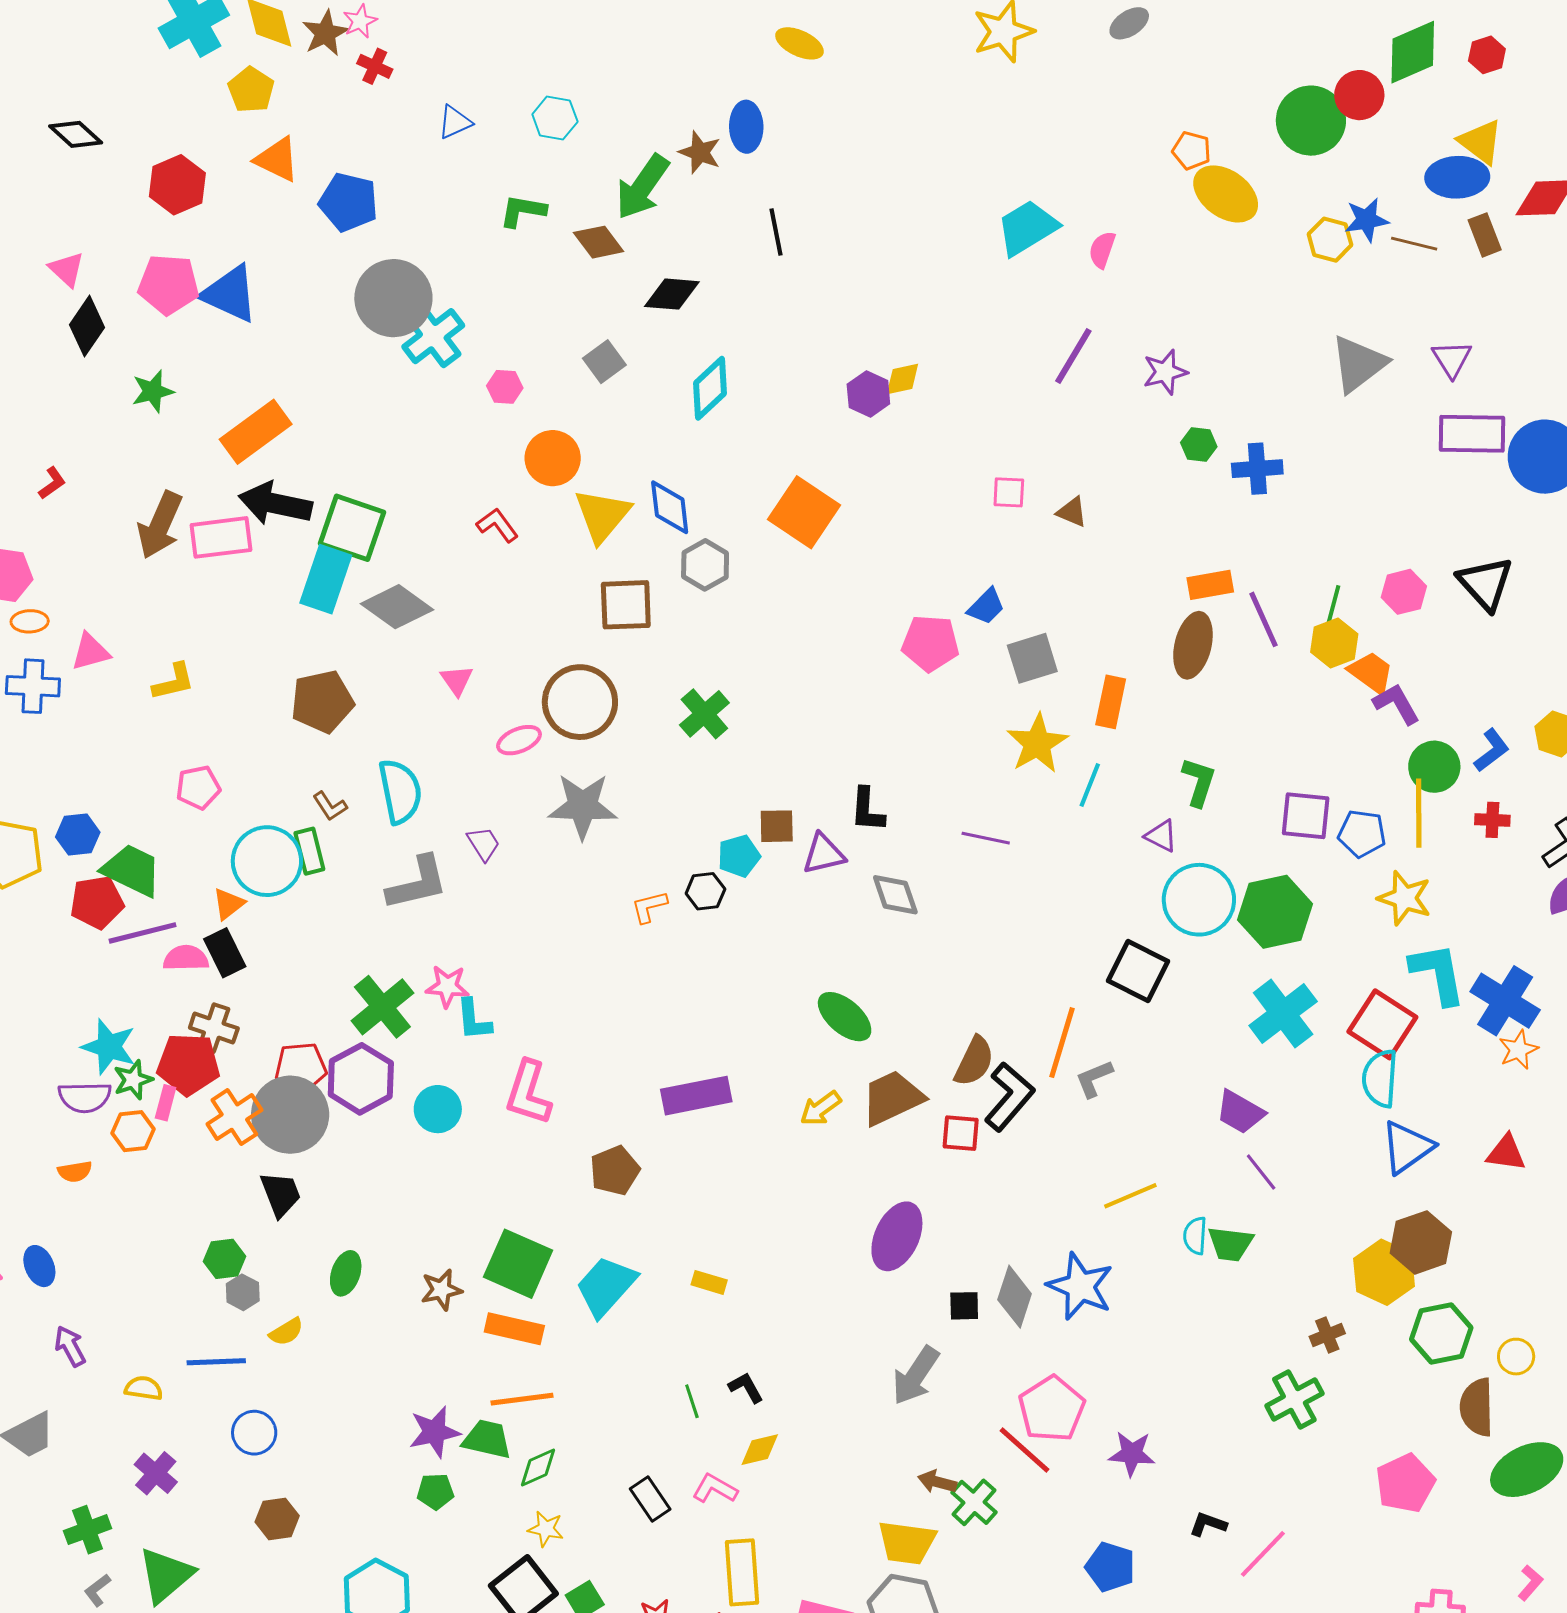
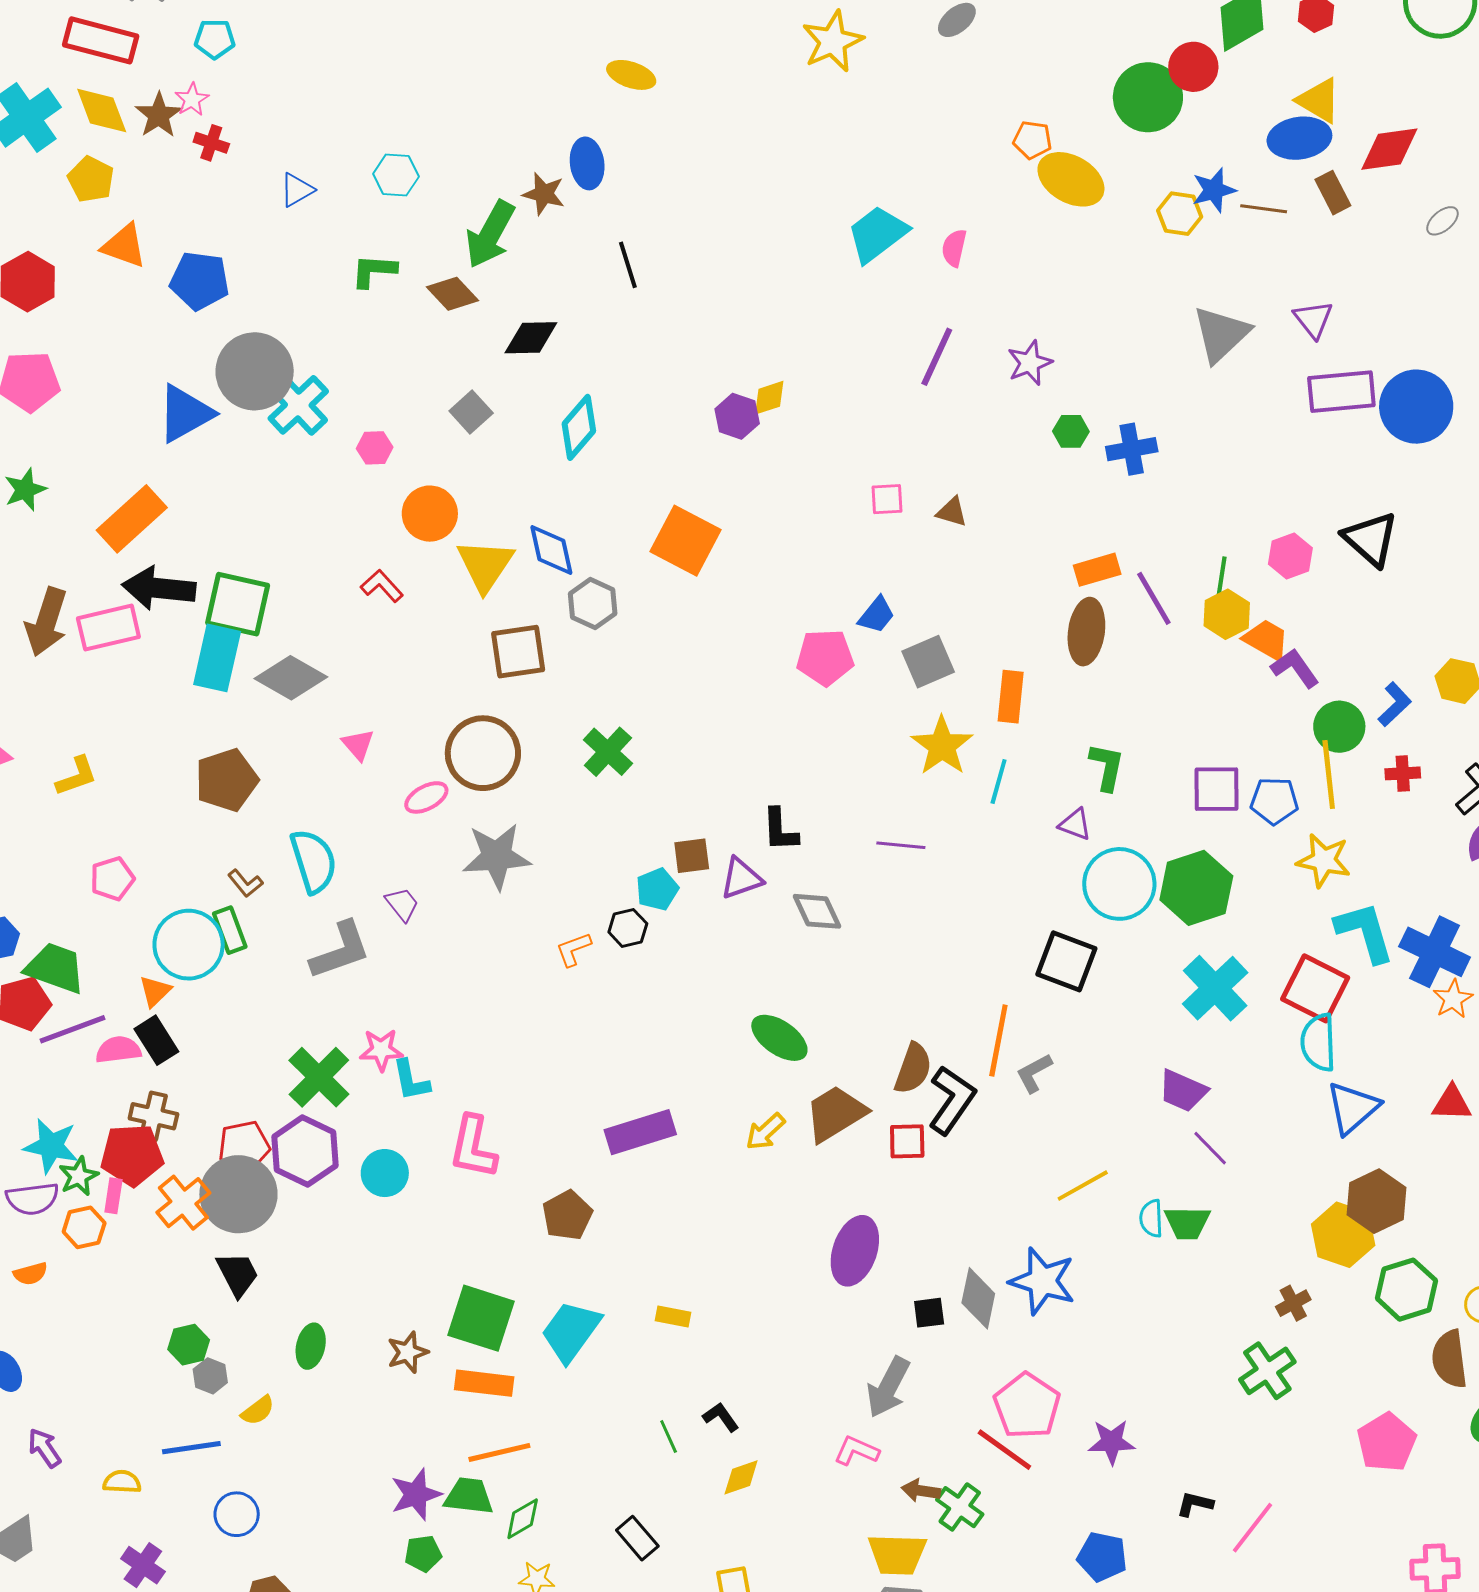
blue triangle: (230, 294) -> (185, 414), moved, turned -48
pink L-shape: (715, 1489) -> (856, 1451), moved

